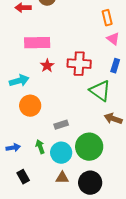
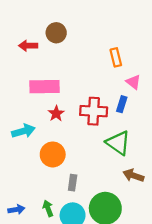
orange rectangle: (107, 18) -> (116, 57), moved
blue rectangle: (115, 66) -> (122, 104), moved
orange circle: (30, 106) -> (53, 154), moved
gray rectangle: (61, 125) -> (73, 183), turned -64

